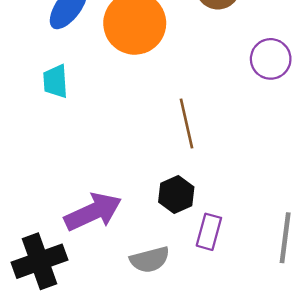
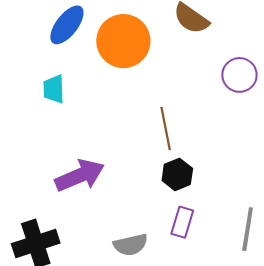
black hexagon: (176, 194) -> (177, 174), moved
purple arrow: (93, 212) -> (80, 175), moved

